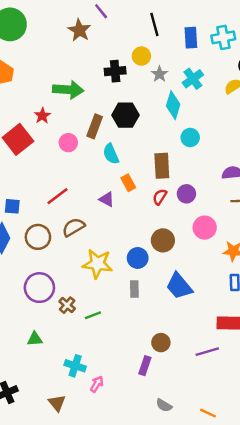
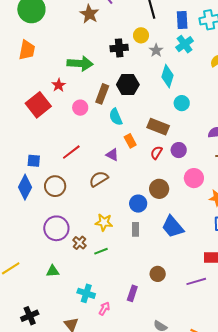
cyan cross: (193, 79) -> (185, 44), moved
brown rectangle: (162, 166) -> (158, 127), turned -65
brown semicircle: (73, 227) -> (99, 179), moved
yellow star: (98, 264) -> (104, 222), moved, size x0.7
purple rectangle: (145, 366) -> (132, 293), moved

